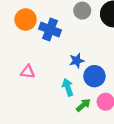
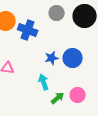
blue circle: (94, 76) -> (73, 58), moved

